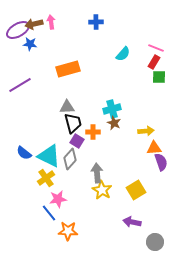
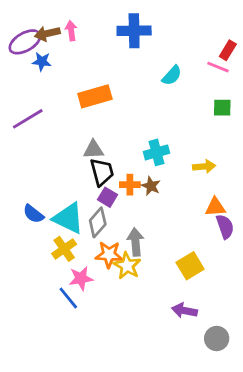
blue cross: (96, 22) -> (134, 31), size x1.6
red rectangle: (154, 62) -> (228, 50), moved
brown star: (114, 123) -> (151, 186), moved
yellow arrow: (146, 131) -> (204, 166), moved
yellow star: (102, 190) -> (127, 266), moved
orange star: (68, 231) -> (109, 255), moved

